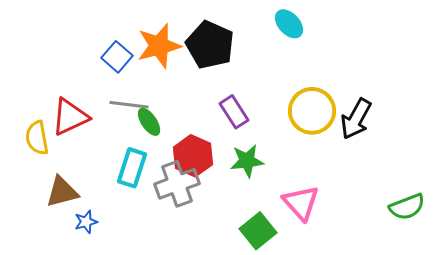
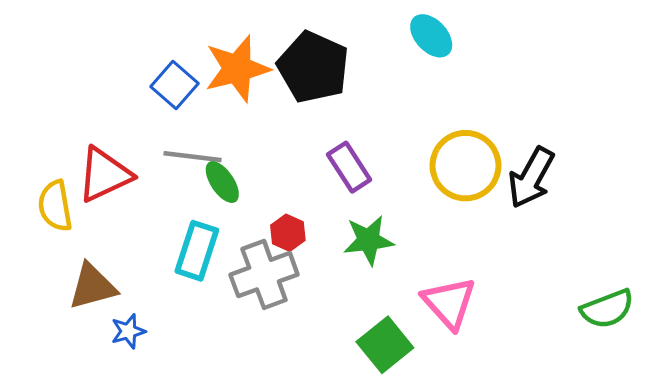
red hexagon: (193, 156) -> (288, 233), size x0.6

